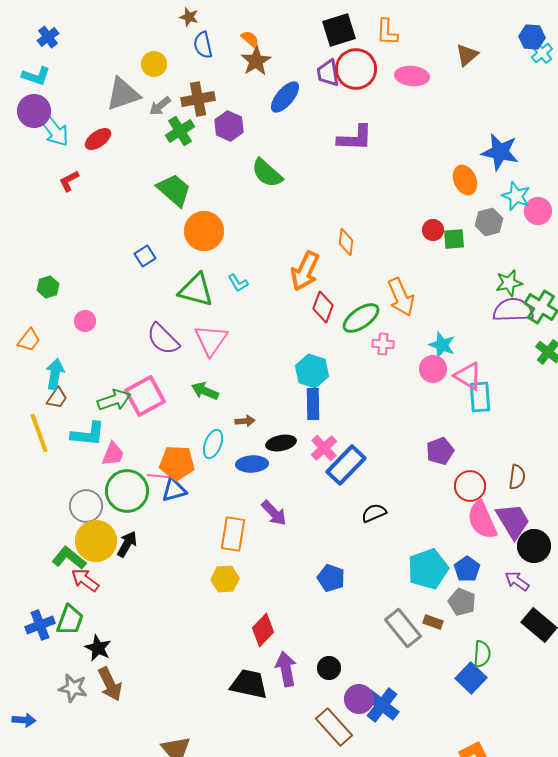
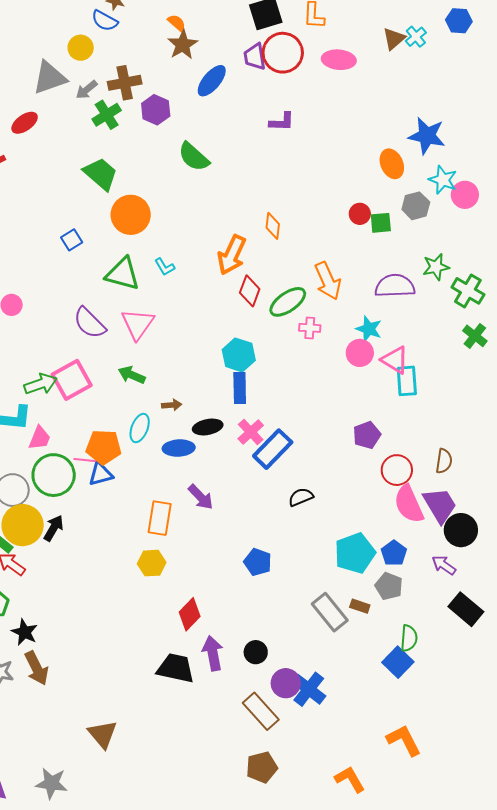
blue semicircle: (203, 45) -> (105, 21), moved, turned -48
cyan cross: (542, 53) -> (416, 37), moved
purple L-shape: (355, 138) -> (282, 122), size x0.7
purple semicircle: (513, 310) -> (395, 286), moved

